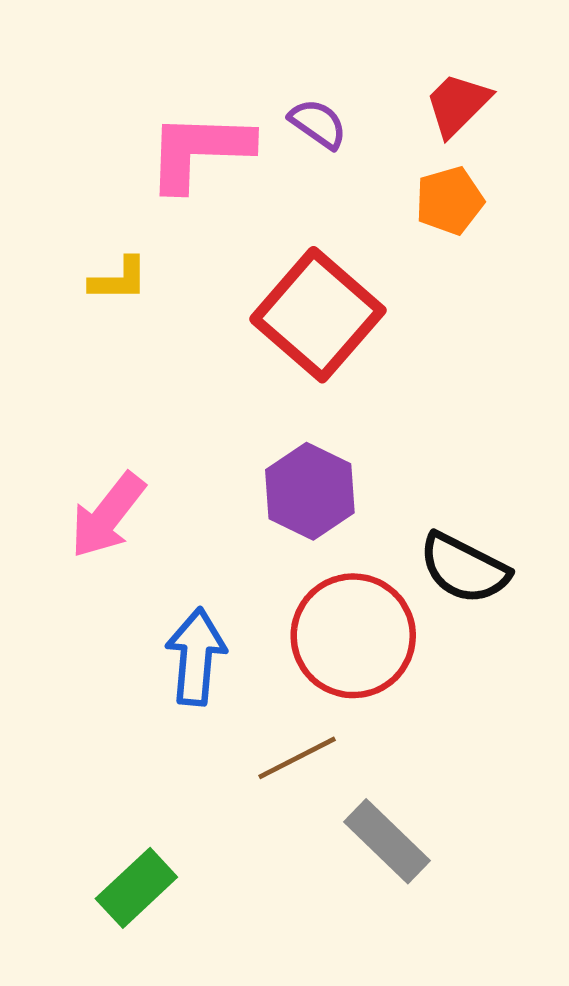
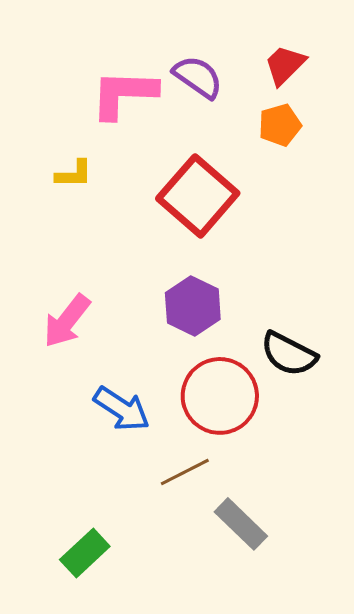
purple semicircle: (318, 124) -> (198, 77), size x1.4
blue arrow: (196, 657) -> (122, 409), turned 118

